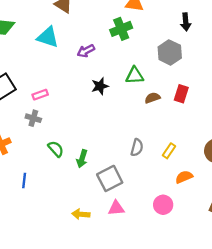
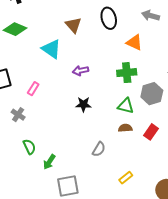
green cross: (121, 29) -> (127, 73), moved
green triangle: (135, 76) -> (126, 106), moved
pink rectangle: (40, 95) -> (33, 89), moved, turned -56
gray semicircle: (137, 147) -> (99, 149), moved

